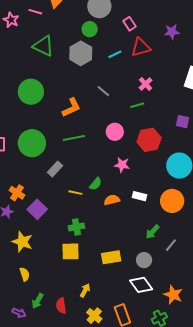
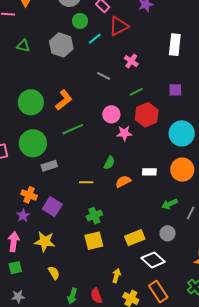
green circle: (90, 29) -> (80, 21), moved
green triangle: (43, 46) -> (23, 46), size x0.6
gray line: (103, 91) -> (104, 76), moved
green circle: (31, 92) -> (31, 102), moved
green line: (137, 105) -> (136, 92), moved
pink star: (122, 165) -> (124, 133), moved
gray rectangle: (55, 169) -> (49, 166), moved, turned 42
green semicircle: (96, 184) -> (109, 163), moved
green arrow: (152, 232) -> (170, 204), turned 35
white diamond: (141, 285) -> (153, 260), moved

